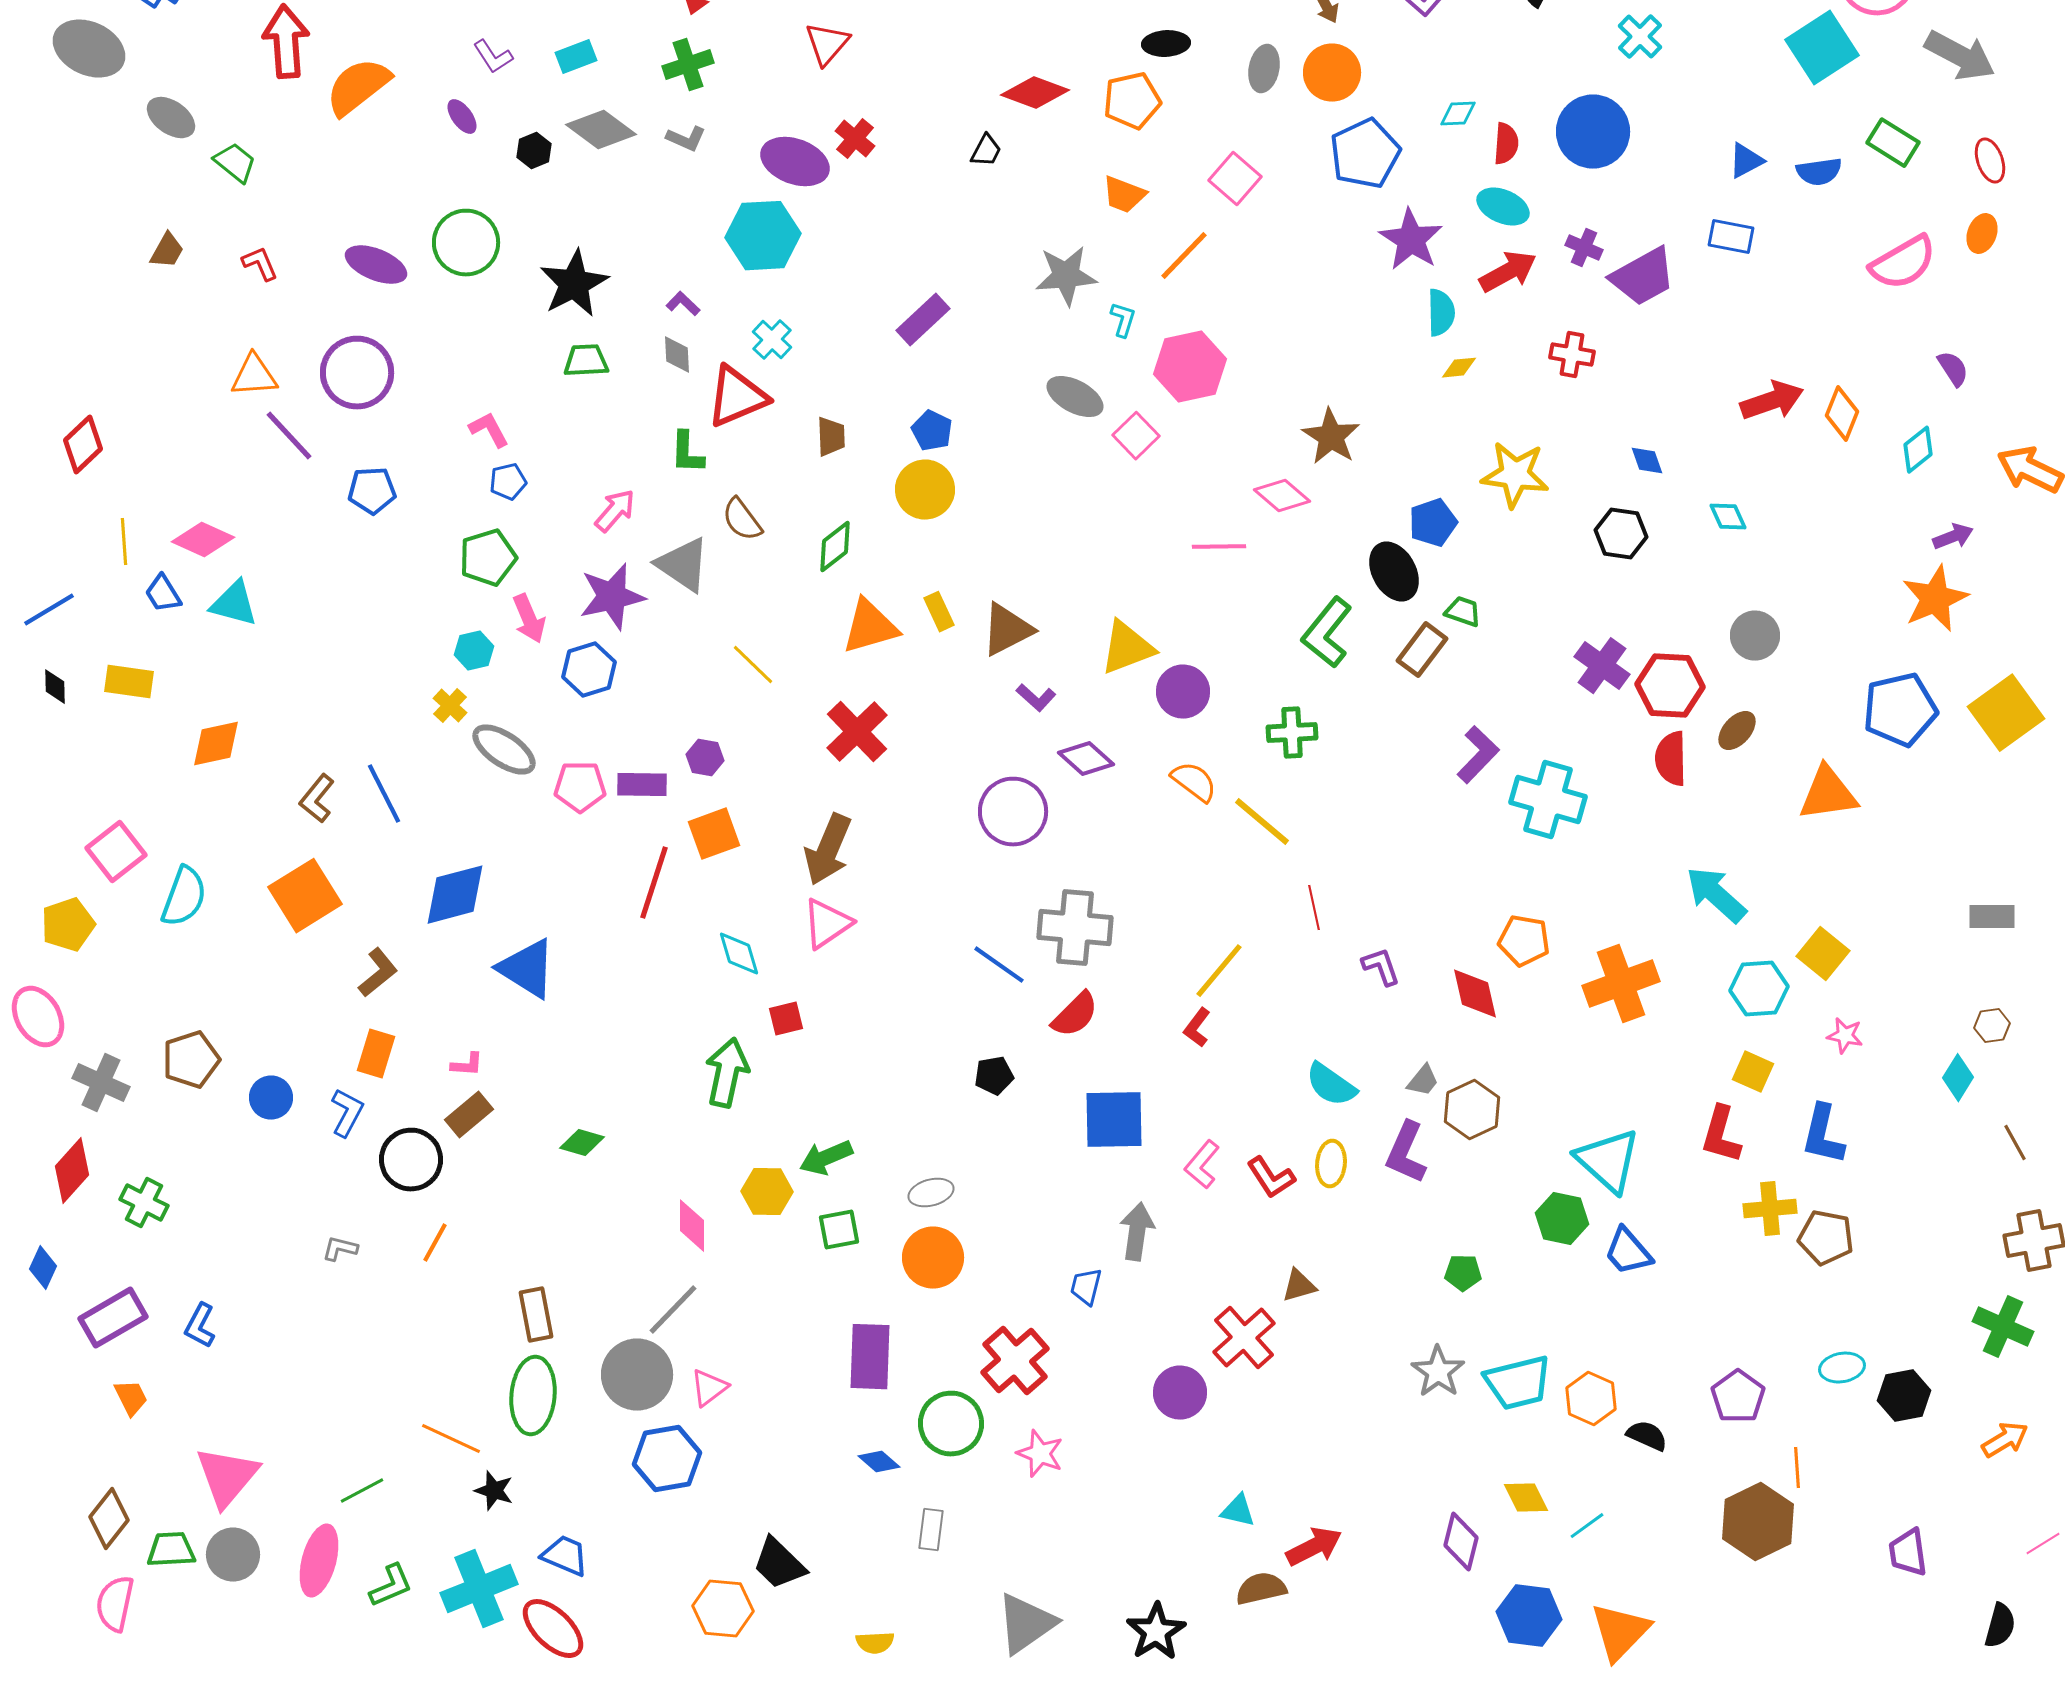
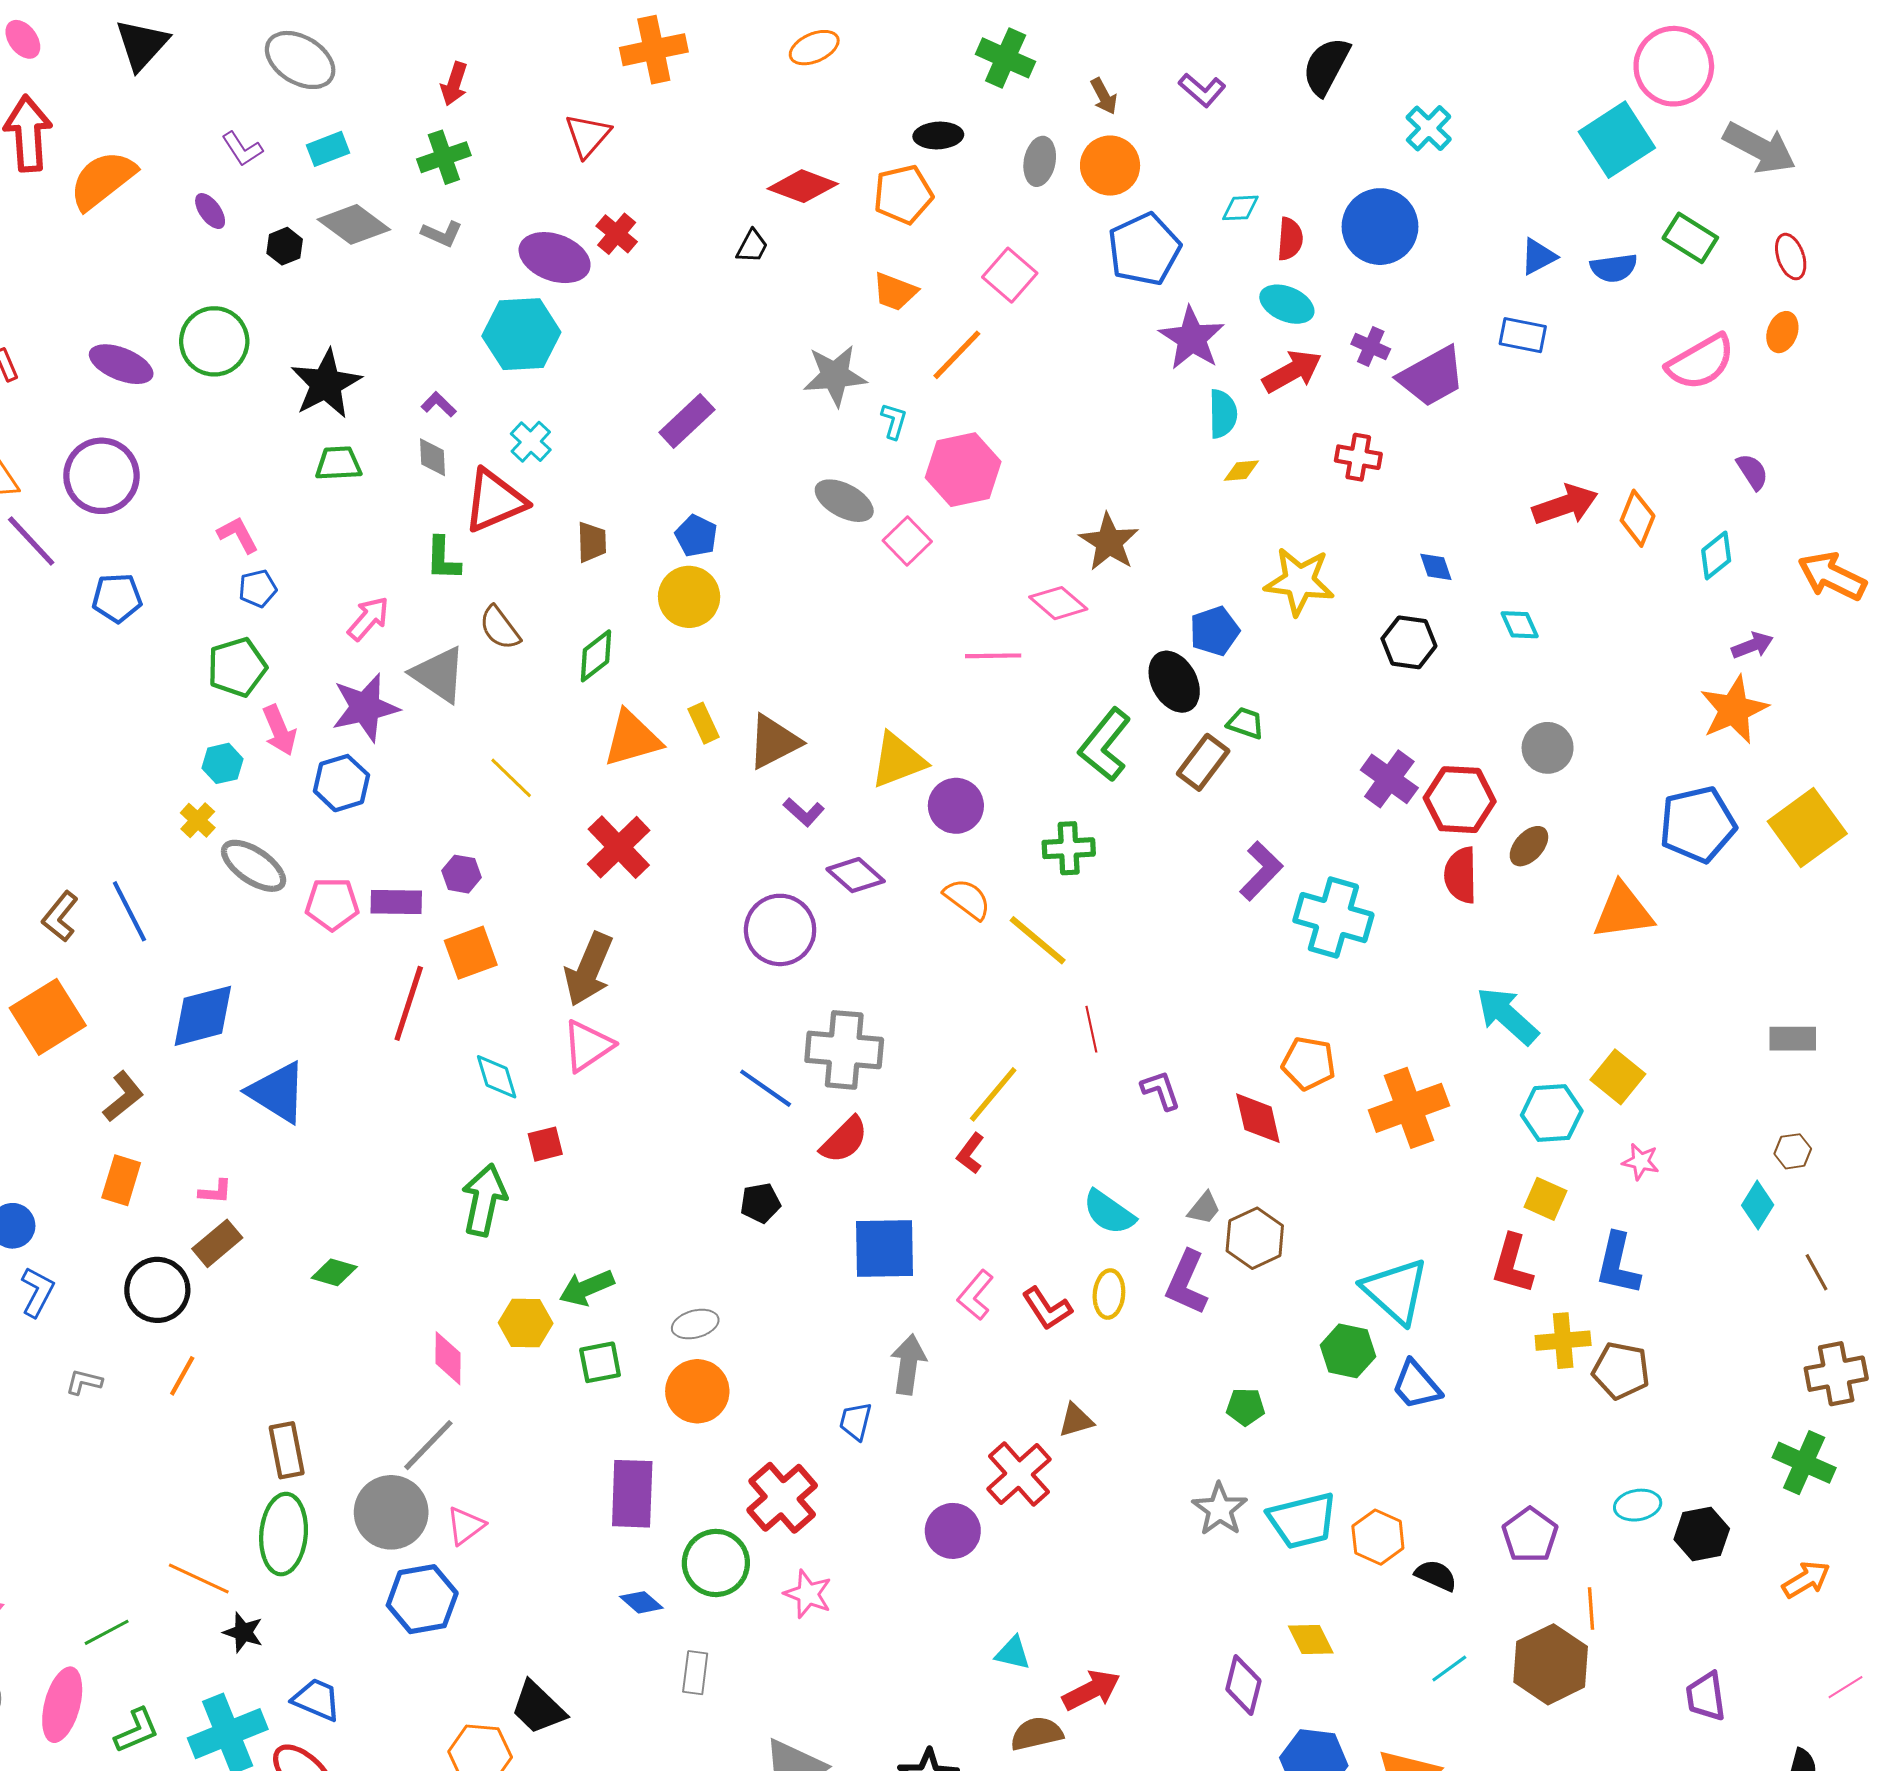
blue L-shape: (347, 1113) -> (37, 1292), moved
cyan line: (1587, 1526) -> (1449, 1668), moved

